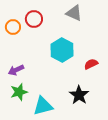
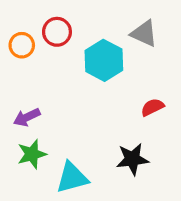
gray triangle: (74, 13) -> (144, 33), moved
cyan hexagon: (62, 50) -> (104, 60), moved
black star: (79, 95) -> (132, 159), turned 30

